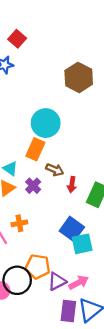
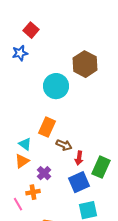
cyan circle: (46, 123) -> (56, 86), moved
purple cross: (33, 186) -> (44, 173), moved
blue square: (72, 229) -> (79, 182), moved, turned 30

